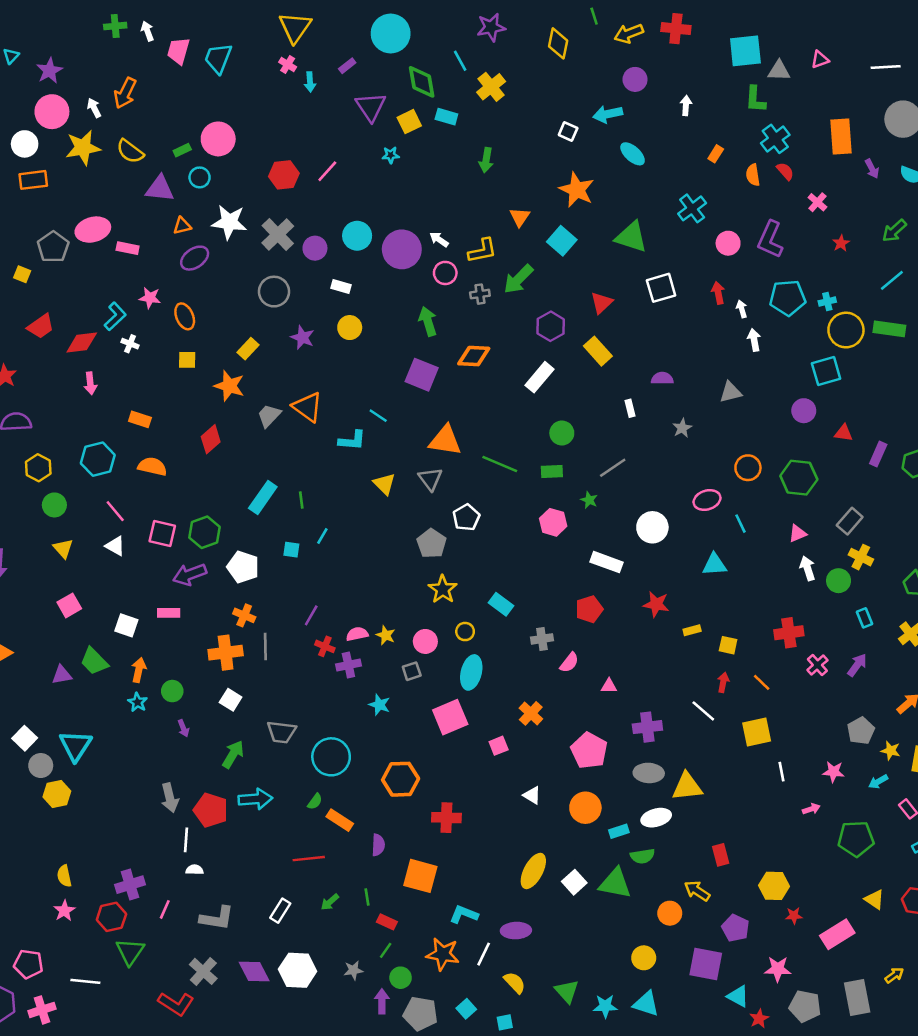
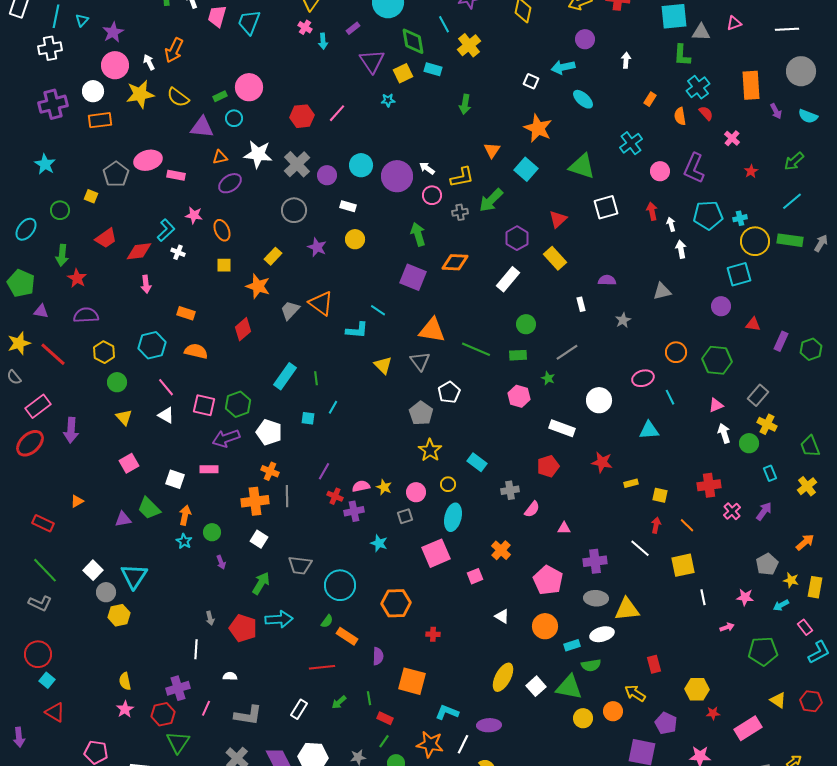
gray arrow: (170, 798) -> (210, 618), size x0.6
red cross: (446, 818) -> (433, 634), size x0.6
white line: (186, 840) -> (196, 649), moved
yellow circle: (644, 958) -> (583, 718), moved

